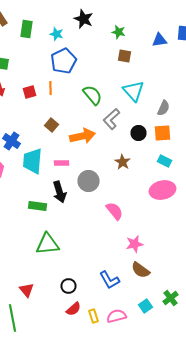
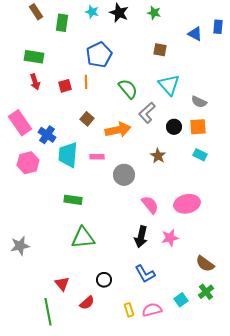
green star: (118, 32) -> (154, 13), moved
cyan star: (56, 34) -> (92, 12), moved
blue triangle: (160, 40) -> (195, 34), turned 35
gray semicircle: (164, 108) -> (199, 102), turned 91
pink ellipse: (162, 190) -> (187, 204), moved
black arrow: (60, 192) -> (141, 237), moved, turned 30
brown semicircle: (140, 270) -> (205, 264), moved
red semicircle: (74, 309) -> (87, 303), moved

